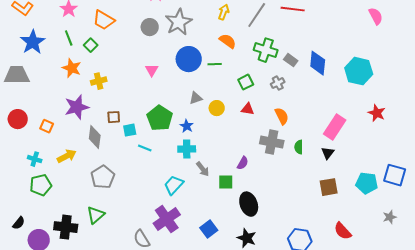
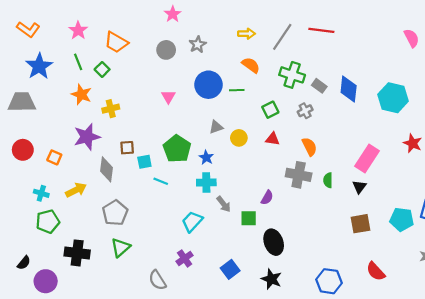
yellow arrow: (224, 12) -> (246, 34), turned 70
gray star: (179, 22) -> (198, 45), size x0.6
green triangle: (96, 215) -> (121, 248), moved
purple cross: (167, 219) -> (185, 258), size x0.6
black cross: (66, 227) -> (77, 253), moved

